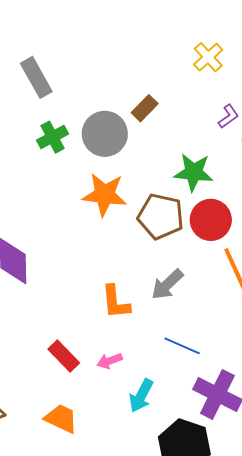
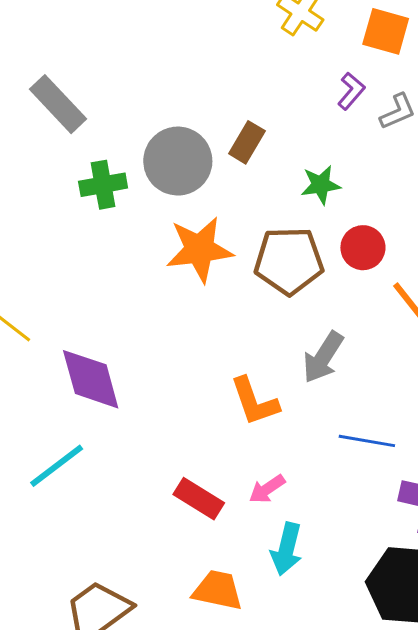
brown rectangle: (145, 108) -> (247, 142), moved
green cross: (52, 137) -> (103, 185), turned 32
green star: (194, 172) -> (321, 185), size x0.7
red circle: (211, 220) -> (363, 248), size x0.7
cyan arrow: (141, 396) -> (287, 549), moved

